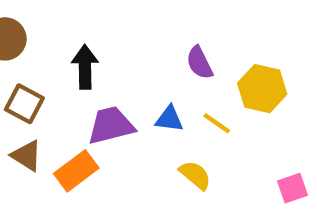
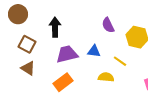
yellow line: (217, 123) -> (120, 61), moved
orange rectangle: (76, 171) -> (63, 82), moved
yellow semicircle: (195, 175) -> (106, 77), turned -35

